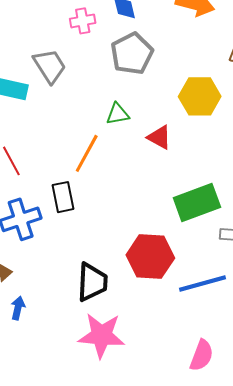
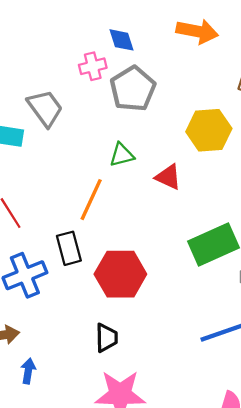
pink cross: (83, 21) -> (93, 66), moved
red hexagon: (150, 256) -> (120, 274), moved
black trapezoid: (92, 282) -> (106, 338), size x0.7

